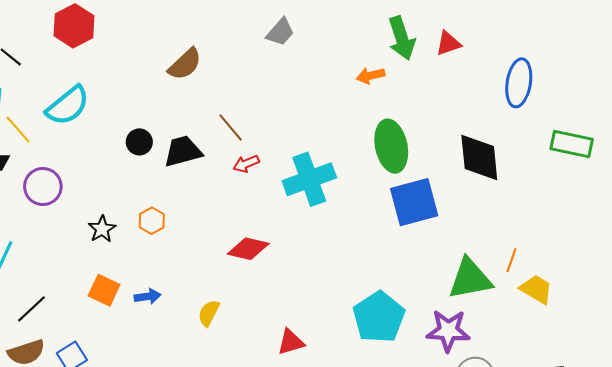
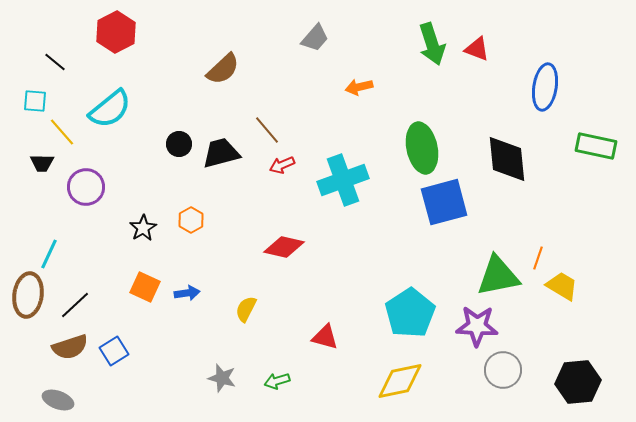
red triangle: (448, 43) -> (477, 49), turned 40
orange arrow: (370, 76) -> (359, 87), moved
red triangle: (291, 342) -> (325, 337), turned 32

